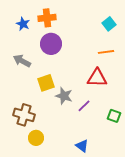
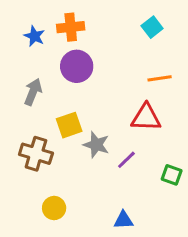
cyan square: (109, 24) -> (152, 27), moved
gray arrow: (22, 61) -> (33, 92), turned 84
brown cross: (24, 115) -> (36, 154), moved
blue triangle: (82, 146) -> (123, 220), turned -40

